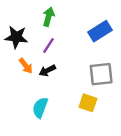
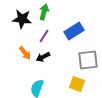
blue rectangle: (100, 31) -> (74, 31), moved
black star: (16, 37) -> (22, 19), moved

